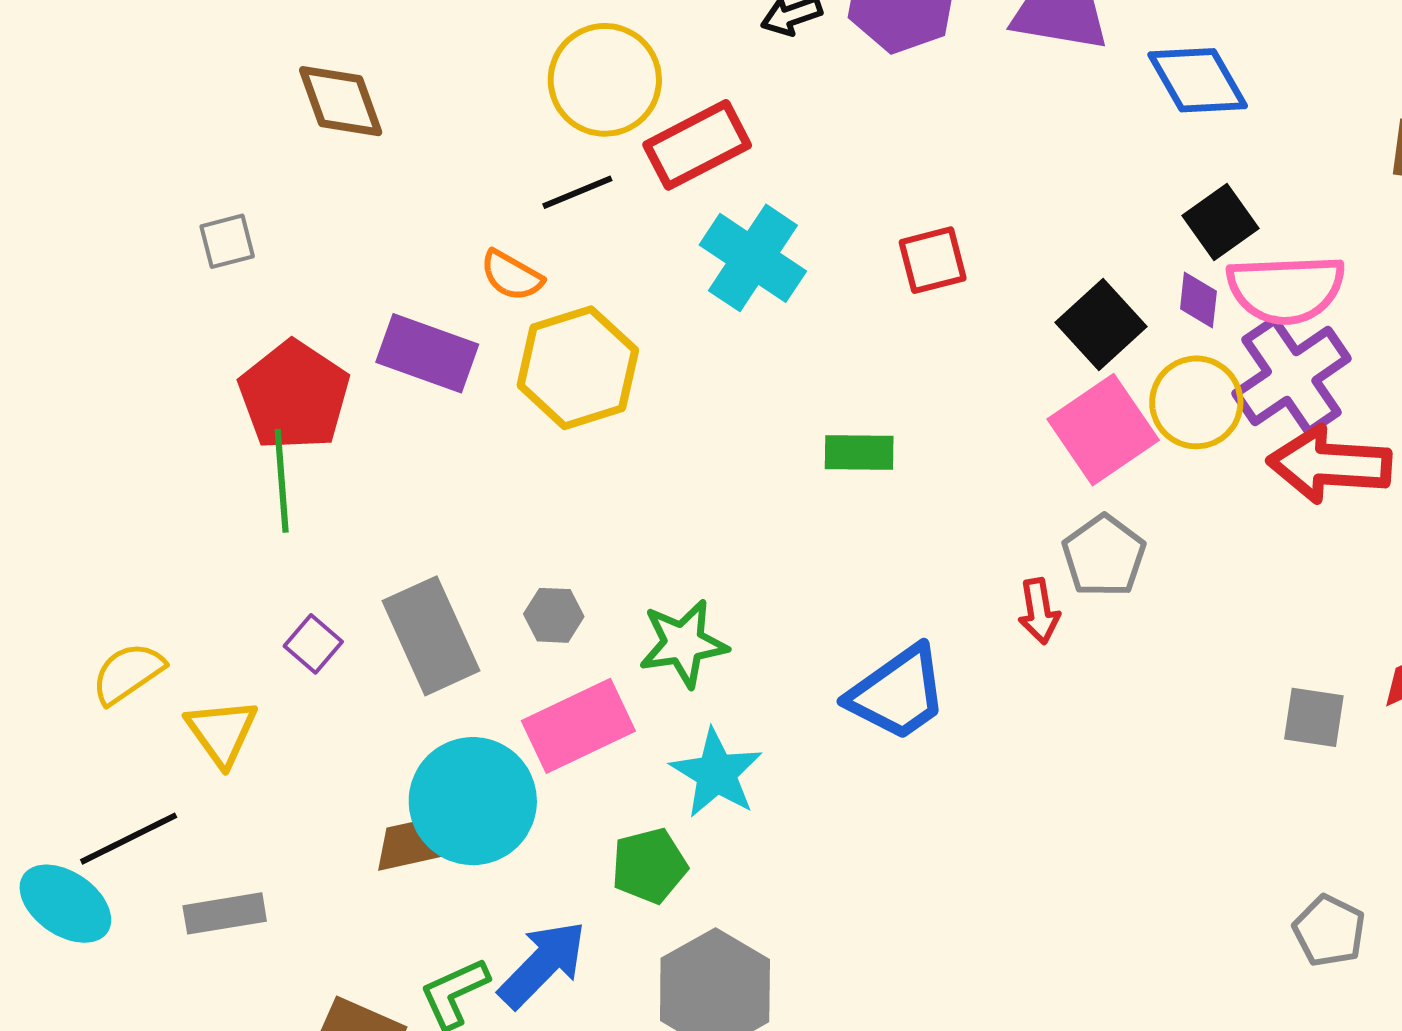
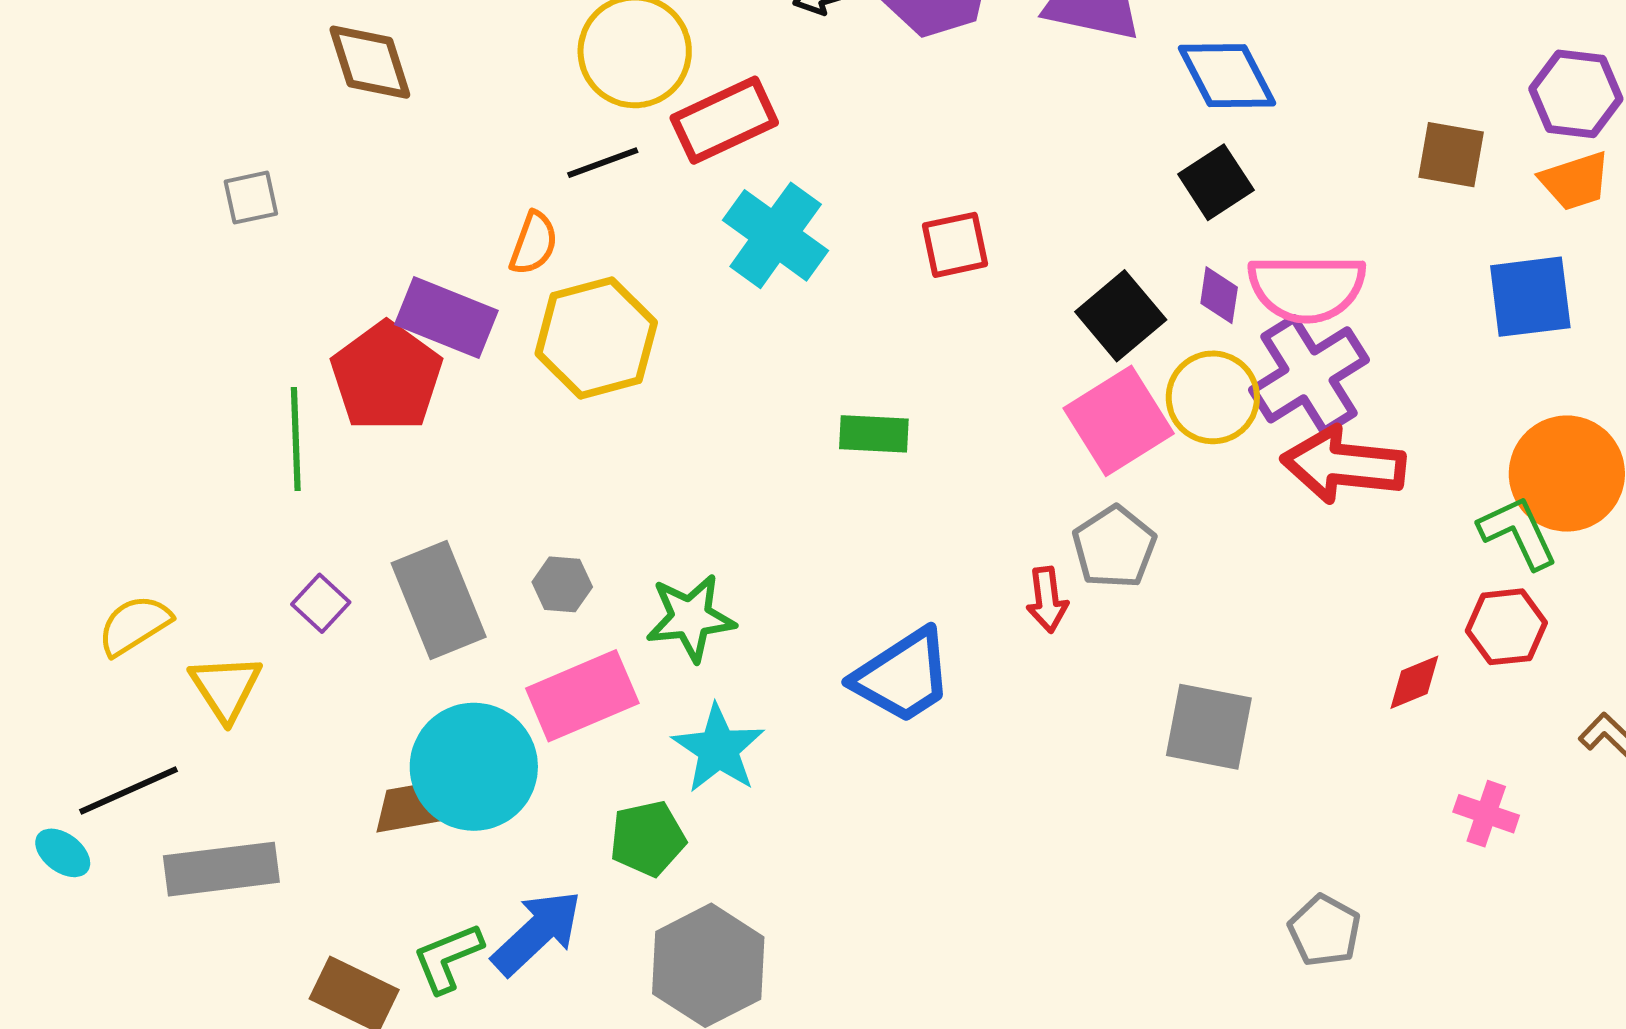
black square: (1221, 222) -> (1216, 182), moved
orange semicircle: (512, 276) -> (534, 243), turned -102
red pentagon: (294, 396) -> (386, 377), moved
gray square: (1314, 717) -> (1209, 727), moved, size x1.4
cyan ellipse: (65, 904) -> (63, 853), size x0.6
gray rectangle: (225, 913) -> (221, 869), size x1.4

